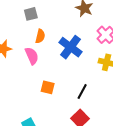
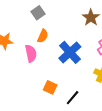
gray square: (31, 14) -> (38, 13), turned -32
orange square: (48, 87) -> (50, 87), moved

